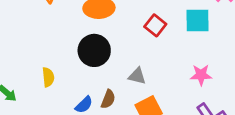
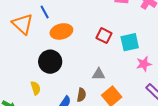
cyan square: (197, 20) -> (130, 42), moved
black circle: (94, 50) -> (50, 62), moved

